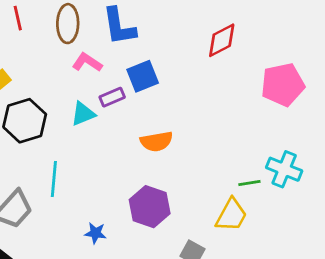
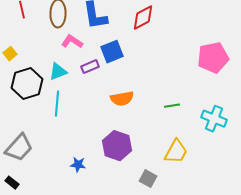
red diamond: (222, 40) -> (143, 18), moved
cyan triangle: (83, 114) -> (58, 72), moved
cyan line: (54, 179) -> (57, 104), moved
green line: (249, 183) -> (172, 106), moved

